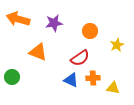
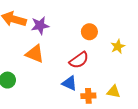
purple star: (54, 23) -> (40, 25), moved
orange cross: (93, 78) -> (88, 96), moved

